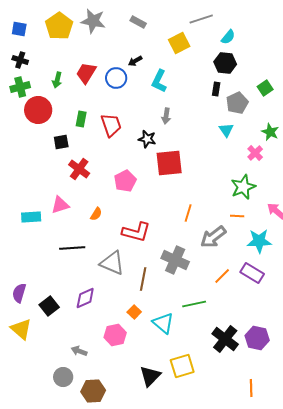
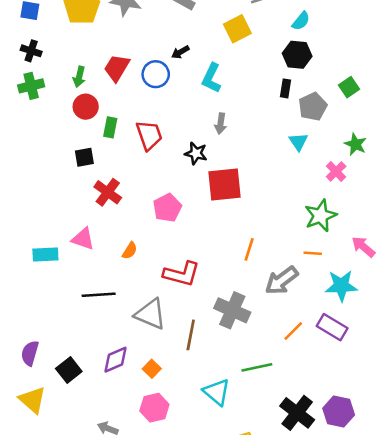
red circle: (38, 110) -> (86, 107), moved, size x0.7
pink triangle: (60, 205) -> (83, 239), turned 36
orange square: (134, 312) -> (152, 369), moved

